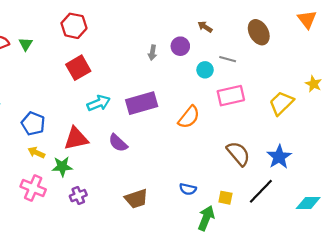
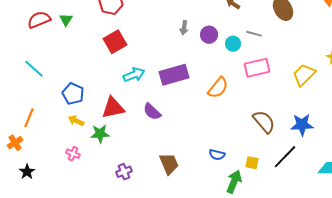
purple circle: (180, 46) -> (209, 35), moved
blue star: (279, 157) -> (302, 125), turned 30
pink cross: (33, 188) -> (73, 154), size x0.6
purple cross: (78, 196) -> (124, 172), moved
brown trapezoid: (136, 199) -> (169, 164), turned -95

